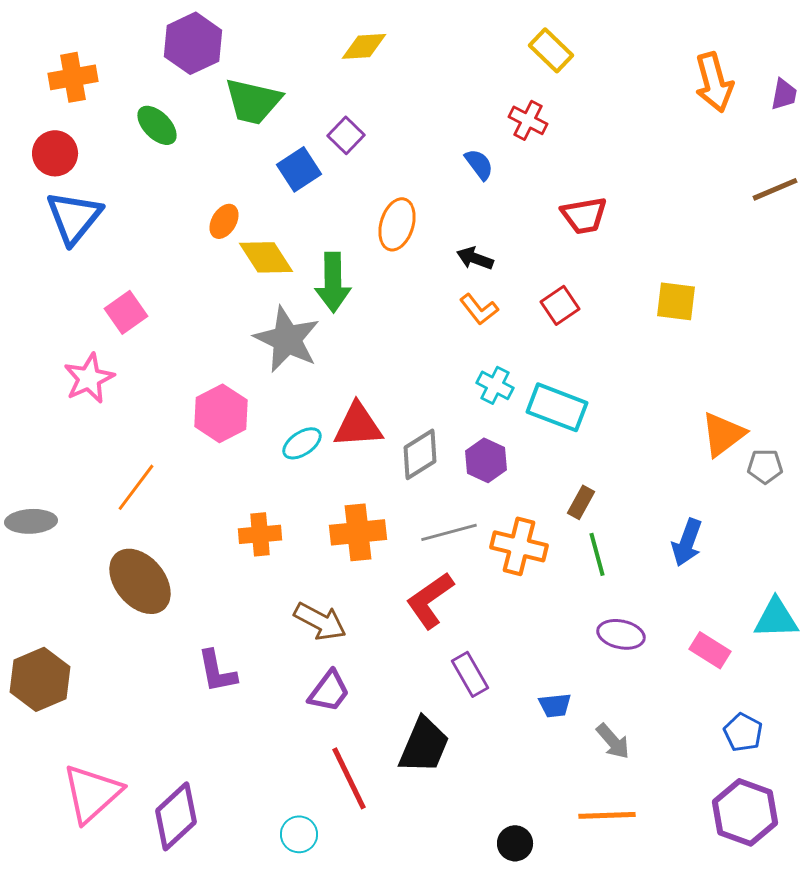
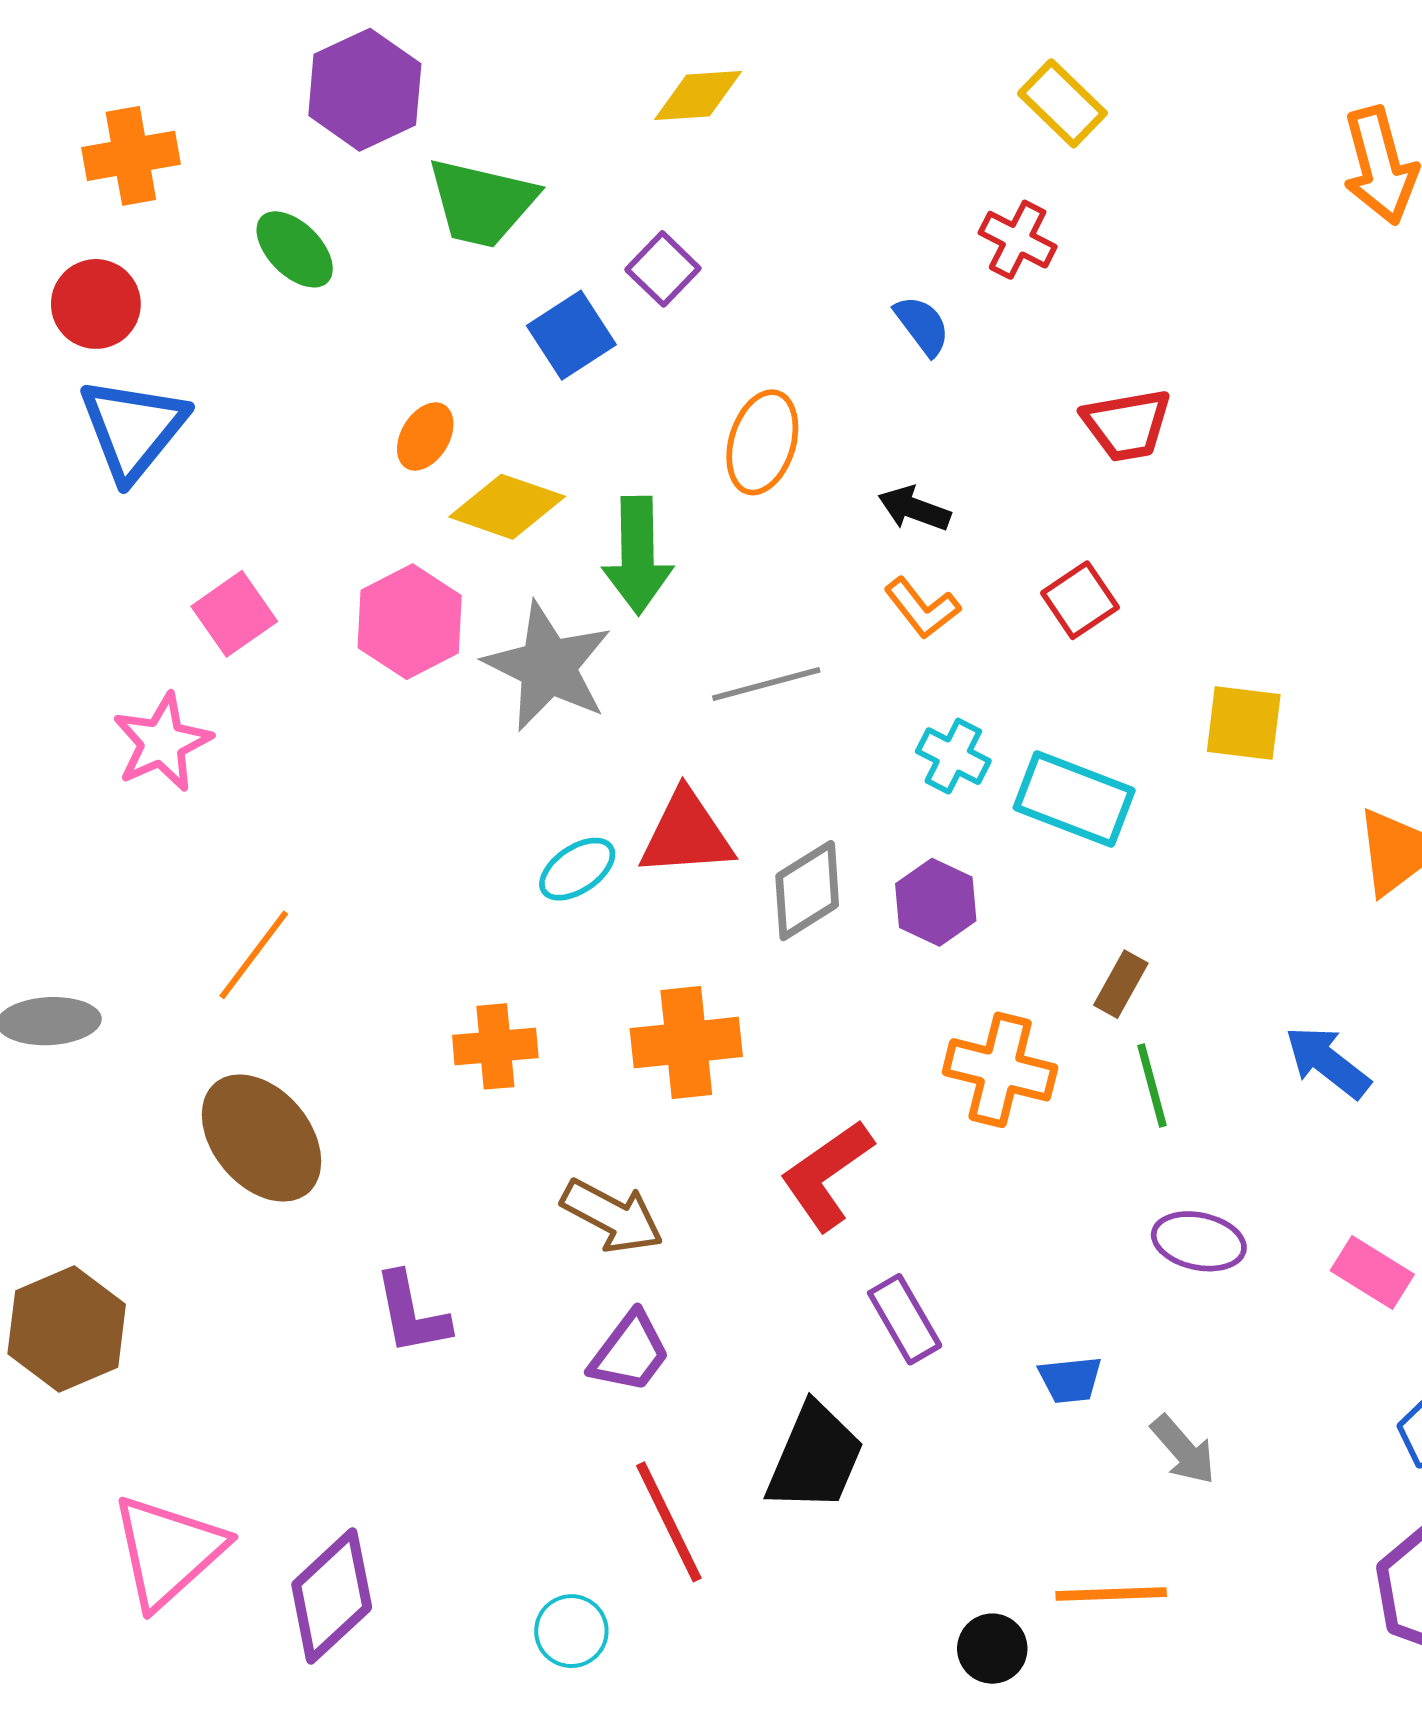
yellow diamond: (266, 257) -> (507, 507), turned -38
yellow square: (676, 301) -> (1244, 723), moved
pink hexagon: (221, 413) -> (410, 622), moved
gray line: (449, 532) -> (766, 684), moved
blue arrow: (687, 542) -> (1327, 1062), turned 108
orange line: (607, 815) -> (1111, 1594), moved

